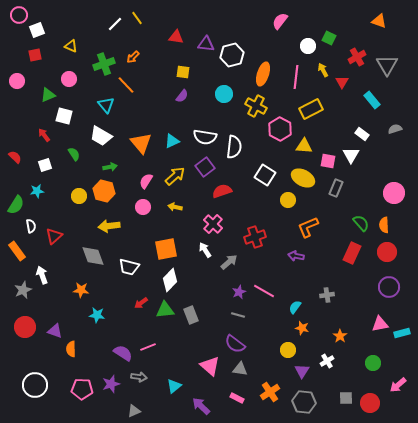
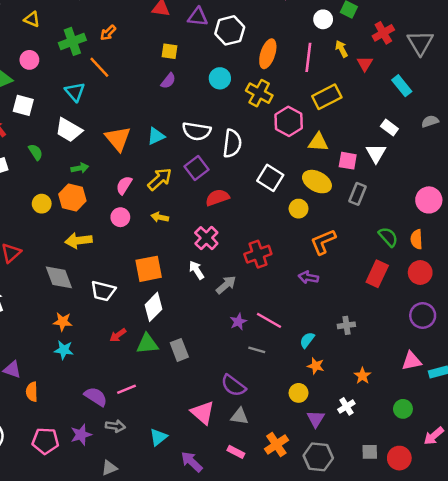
orange star: (81, 290) -> (63, 322), moved
gray line: (238, 315) -> (257, 350), moved

